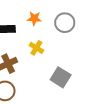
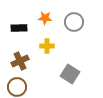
yellow cross: (36, 48) -> (47, 46), turned -32

